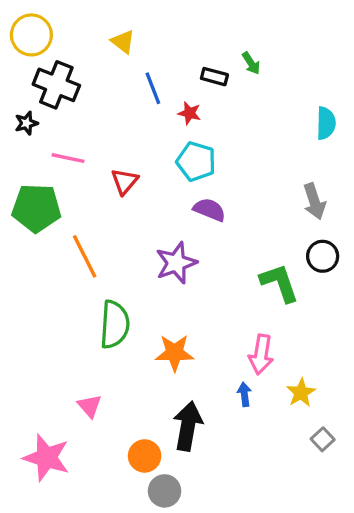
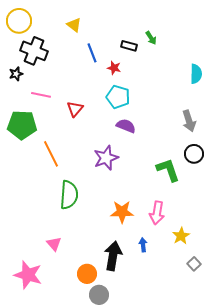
orange star: (175, 353) -> (122, 212), moved
blue arrow: (244, 394) -> (143, 245), moved

